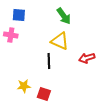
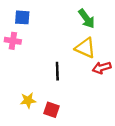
green arrow: (64, 16) -> (87, 19), moved
yellow triangle: (60, 41) -> (85, 48), moved

